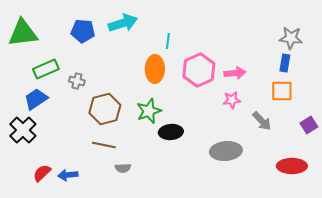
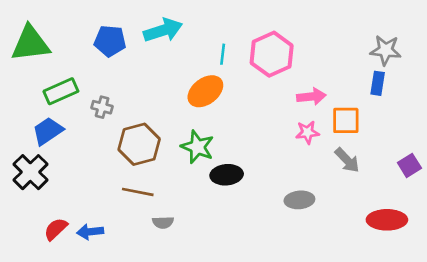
orange ellipse: (155, 69) -> (205, 91), turned 52
pink hexagon: (199, 70) -> (272, 54), moved
orange square: (282, 91) -> (346, 120), moved
green star: (149, 111) -> (197, 147), turned -30
gray ellipse: (226, 151) -> (299, 200), size x0.7

